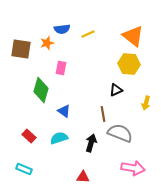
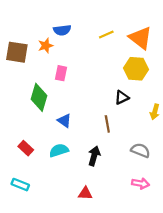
yellow line: (88, 34) -> (106, 35), moved
gray semicircle: (120, 133) -> (140, 150), moved, size x0.7
pink arrow: (133, 168) -> (140, 183), size x0.7

